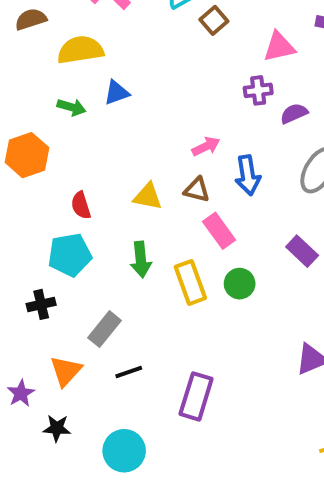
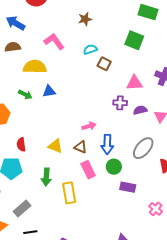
brown square: (214, 20) -> (104, 64), turned -32
purple semicircle: (294, 113) -> (140, 110), moved
purple rectangle: (302, 251) -> (128, 187), turned -42
green circle: (240, 284) -> (114, 167), moved

